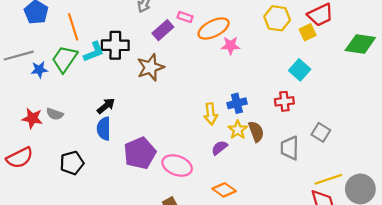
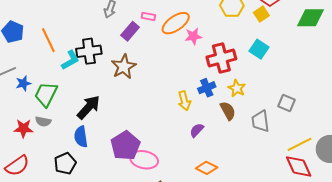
green trapezoid: (65, 59) -> (46, 94), moved
red cross: (284, 101) -> (221, 58), moved, size x1.6
black arrow: (106, 106) -> (89, 107), size x1.5
blue semicircle: (104, 129) -> (81, 137), moved
yellow star: (238, 130) -> (237, 88), moved
pink ellipse: (177, 166) -> (144, 160), moved

